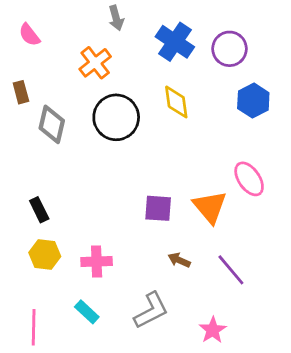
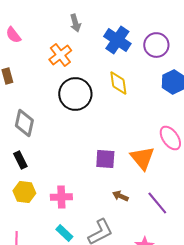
gray diamond: (52, 124) -> (24, 123), moved
cyan rectangle: (87, 312) -> (64, 233), moved

